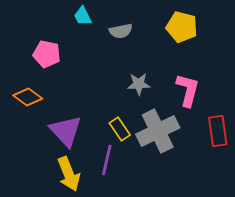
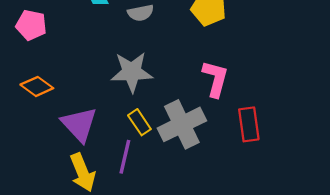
pink pentagon: (47, 54) -> (31, 25), moved
gray star: (139, 84) -> (132, 72), moved, size x1.6

